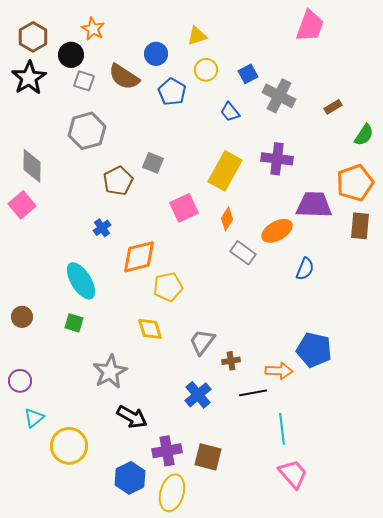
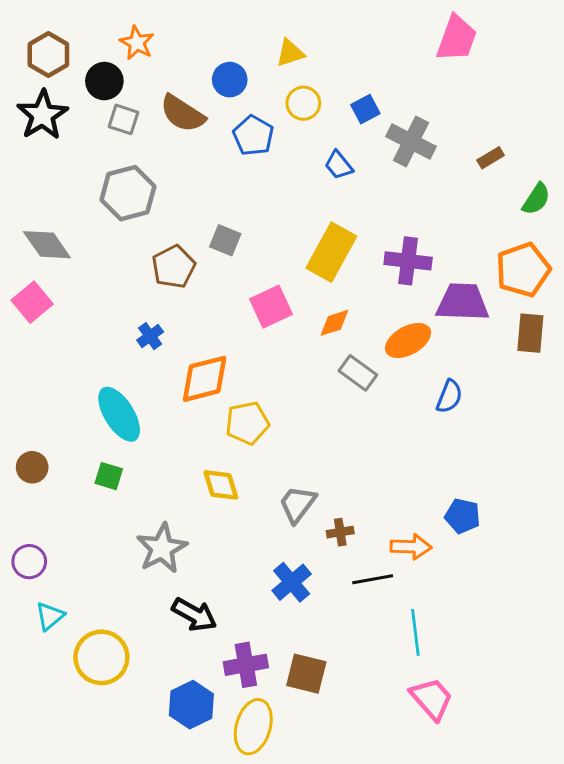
purple cross: (277, 159) -> (408, 261), moved
gray diamond: (32, 166) -> (47, 245), turned -36
orange diamond: (227, 219) -> (334, 323), turned 40
blue pentagon: (314, 350) -> (463, 516), size x0.7

